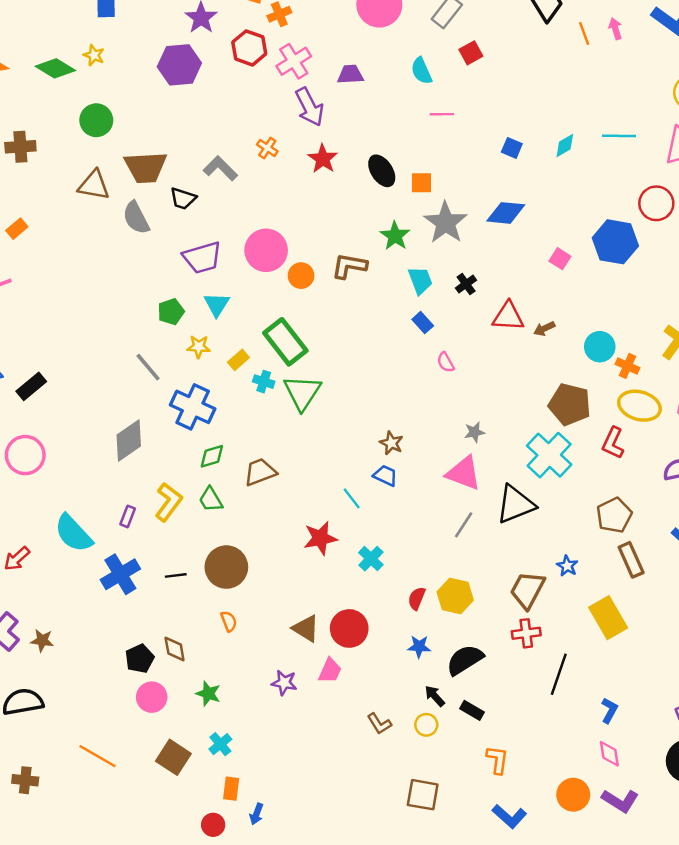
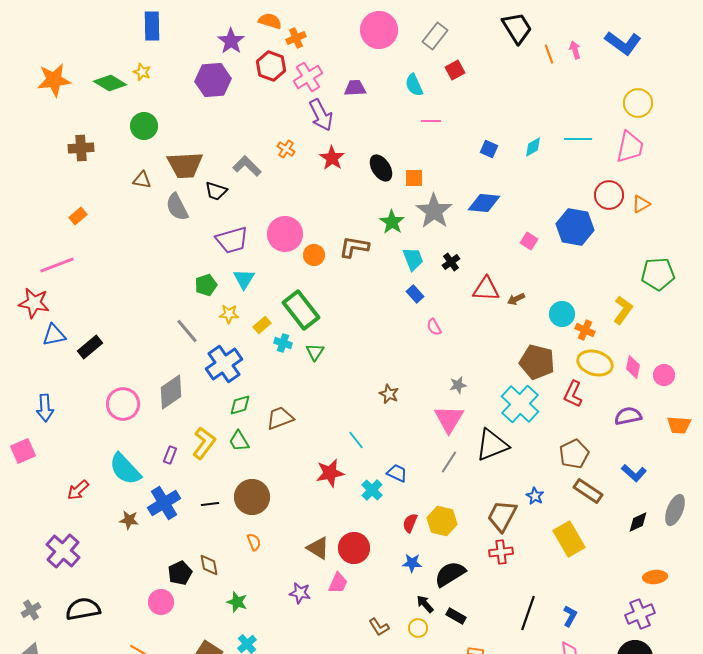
brown triangle: (94, 185) -> (142, 180), size x0.7
green triangle: (302, 392) -> (315, 352), size x0.6
blue cross: (193, 407) -> (224, 364), turned 30
pink circle: (25, 455) -> (123, 404), moved
pink triangle: (464, 473) -> (449, 419), turned 40
blue trapezoid: (385, 476) -> (397, 473), moved
brown rectangle: (631, 560) -> (588, 491), turned -32
brown star: (42, 641) -> (129, 520), moved
black line: (559, 674) -> (528, 613), moved
pink circle: (152, 697) -> (161, 602), moved

